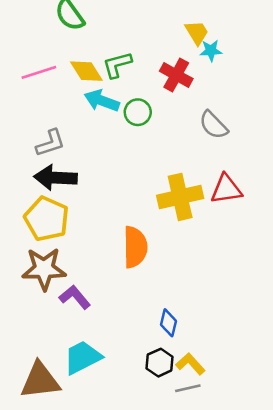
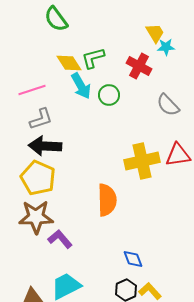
pink line: (39, 72) -> (32, 90), moved
cyan arrow: (102, 101) -> (81, 86), turned -140
blue diamond: (169, 323) -> (133, 259), turned -35

